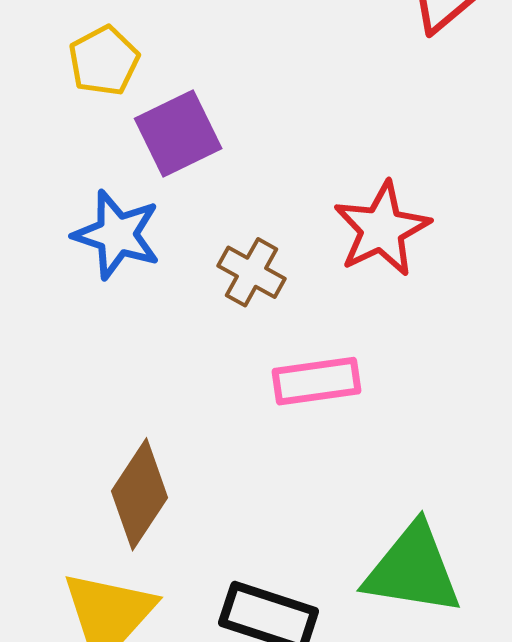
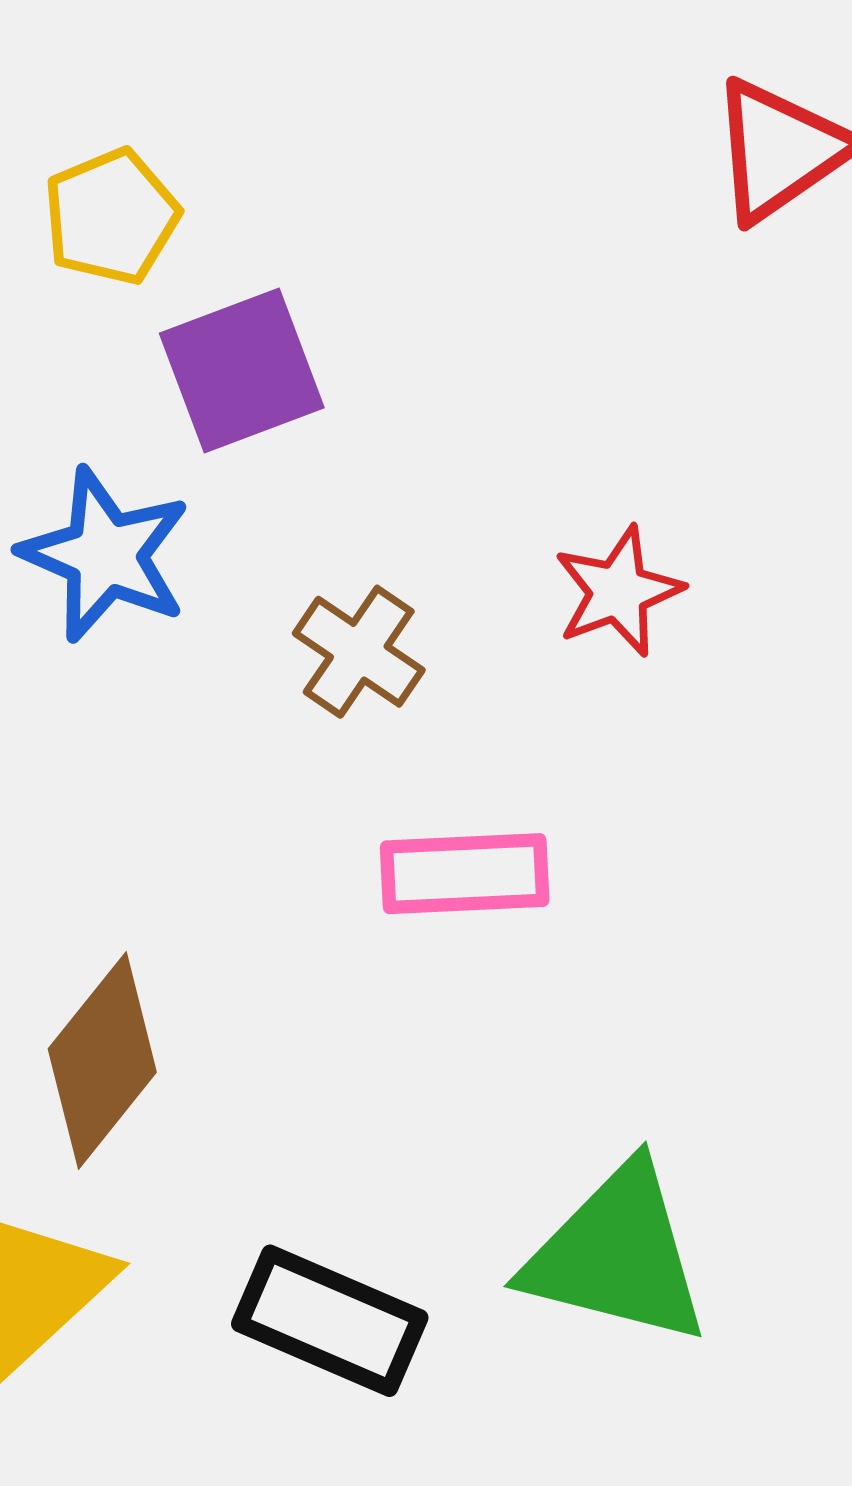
red star: (382, 229) -> (618, 591), size x0.7

